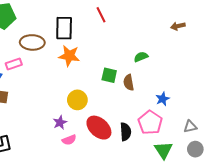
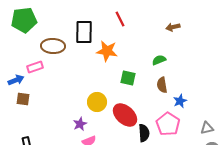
brown arrow: (178, 26) -> (173, 27), moved
orange star: (69, 56) -> (107, 51), moved
brown semicircle: (129, 82) -> (162, 85), moved
red ellipse: (99, 128) -> (125, 115), moved

